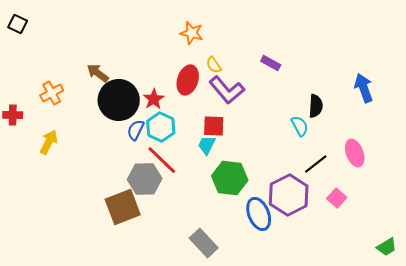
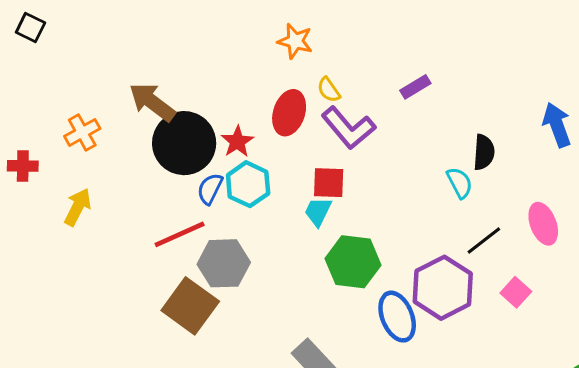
purple rectangle: (271, 63) -> (415, 87), turned -60
brown arrow: (98, 73) -> (152, 102), size x1.4
red line: (162, 160) -> (180, 234), moved, turned -68
brown square: (123, 207) -> (190, 306), turned -33

